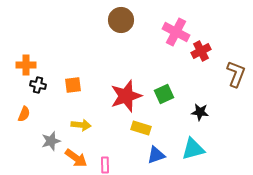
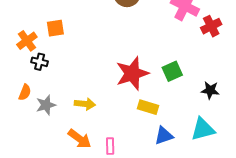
orange cross: (26, 65) -> (27, 41), turned -36
orange square: (73, 85) -> (55, 28), moved
gray star: (51, 141) -> (46, 105), moved

